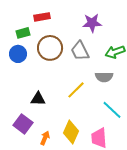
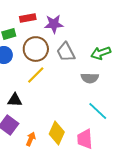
purple star: (92, 23) -> (54, 24), moved
yellow line: (76, 90) -> (36, 75), moved
black triangle: (38, 99) -> (15, 100), moved

